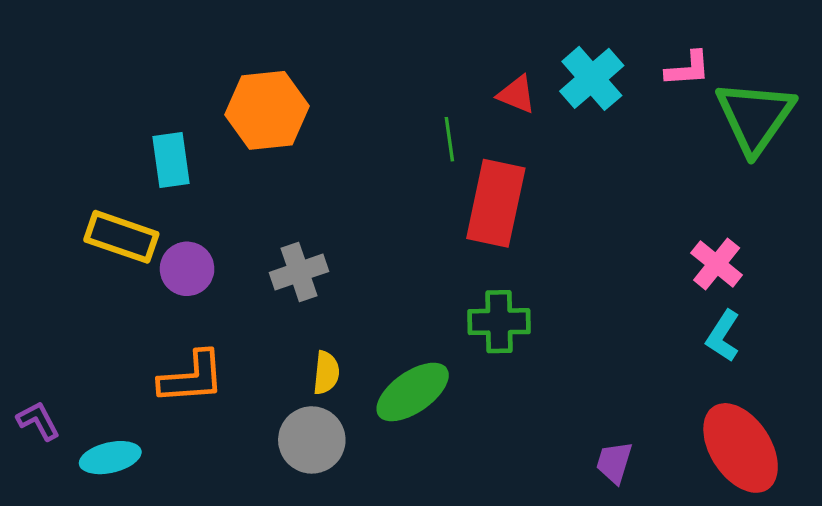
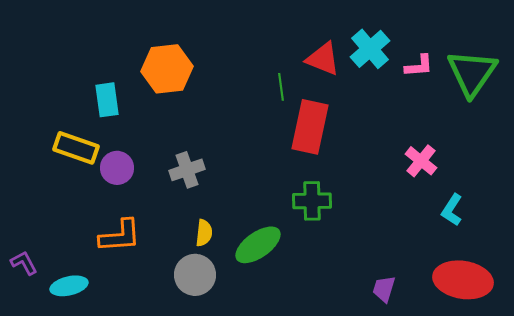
pink L-shape: (688, 69) -> (419, 66), moved
red triangle: (517, 94) -> (323, 59), size x1.4
pink cross: (717, 264) -> (421, 161), moved
red ellipse: (741, 448) -> (463, 280), turned -48

